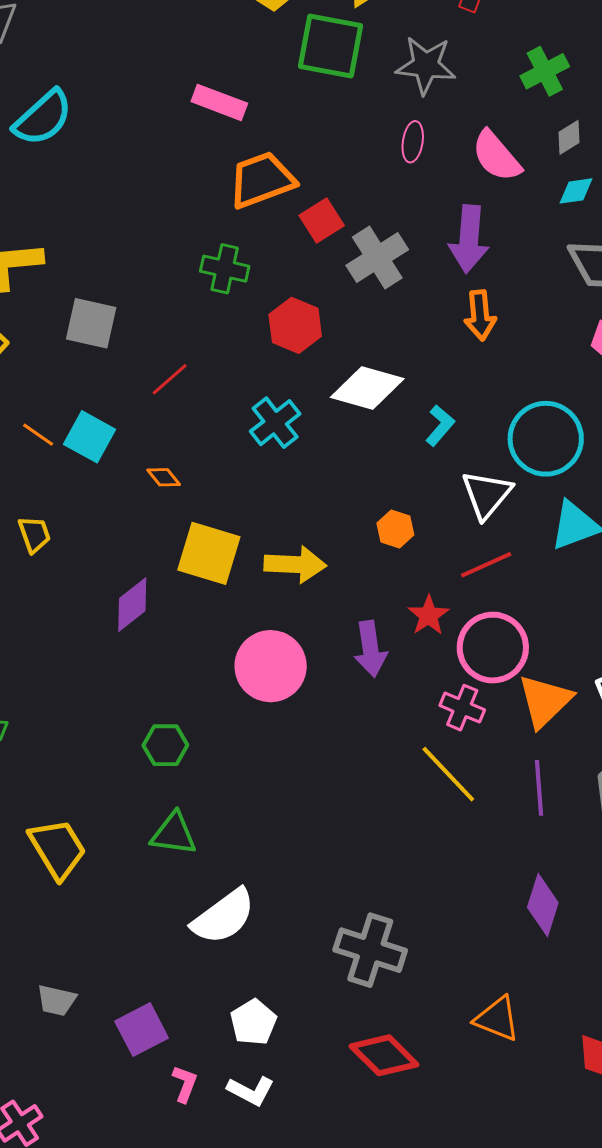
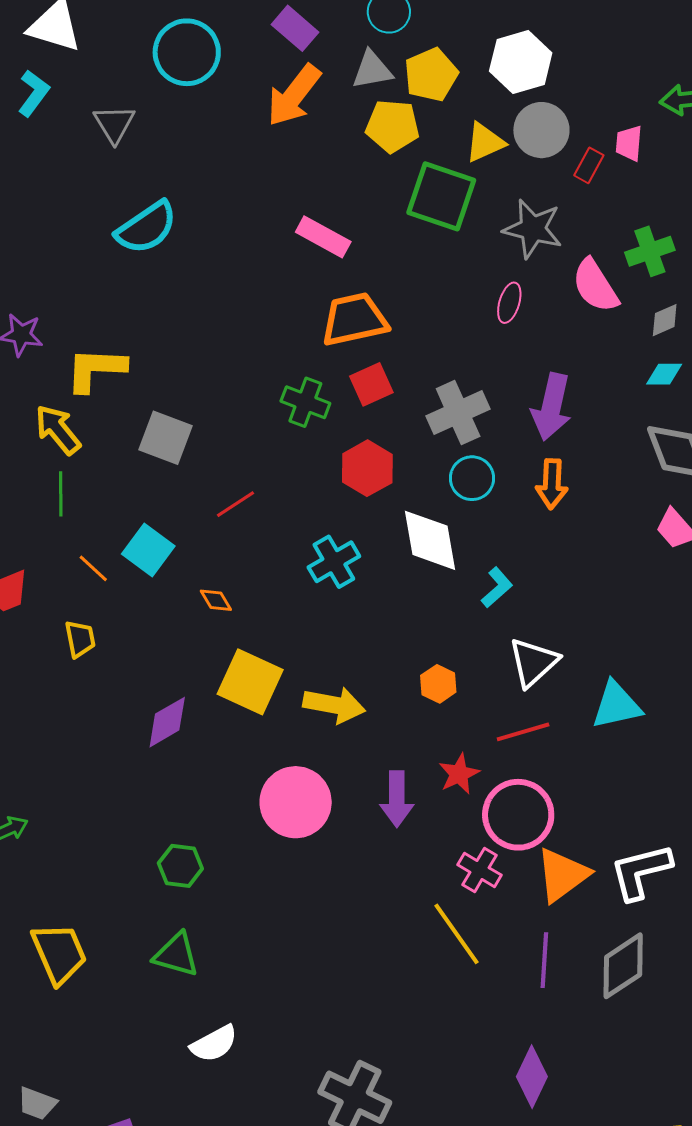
pink semicircle: (496, 156) -> (595, 286), moved
red square: (322, 221) -> (371, 384), moved
white diamond: (367, 388) -> (430, 540), turned 56
orange line: (38, 435) -> (93, 568), moved
cyan circle: (546, 439) -> (472, 478), moved, size x0.6
white semicircle: (223, 917) -> (214, 1044), size x0.7

